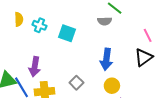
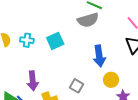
gray semicircle: (105, 21) -> (88, 20), size x1.5
cyan square: (67, 33) -> (55, 41), turned -30

